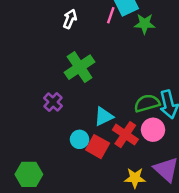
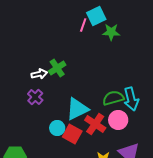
white arrow: (70, 19) -> (39, 74), moved, turned 56
green cross: (80, 67) -> (57, 68), size x0.7
cyan triangle: (104, 116) -> (77, 109), size x1.4

